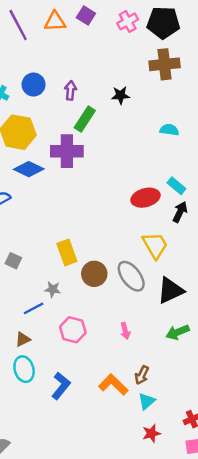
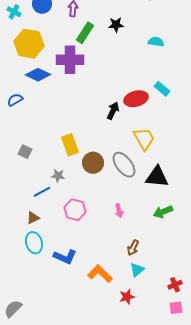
black star: (120, 95) -> (116, 25), moved
black arrow: (180, 212) -> (113, 111), moved
black triangle: (170, 291) -> (157, 177), turned 30
orange L-shape: (113, 385) -> (100, 274), moved
blue L-shape: (61, 386) -> (65, 257), turned 75
red star: (151, 433) -> (127, 297), moved

